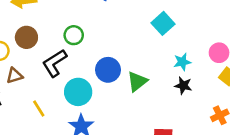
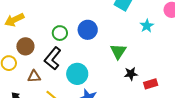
blue circle: (108, 70) -> (88, 30), moved
brown triangle: (15, 76) -> (34, 76), moved, turned 32
black star: (183, 86) -> (131, 74), moved

